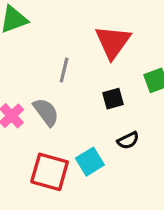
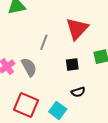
cyan square: (90, 162) -> (58, 110), moved, turned -30

